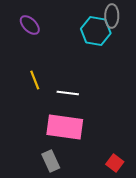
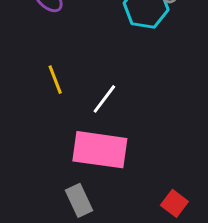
white line: (68, 93) -> (104, 99), turned -60

